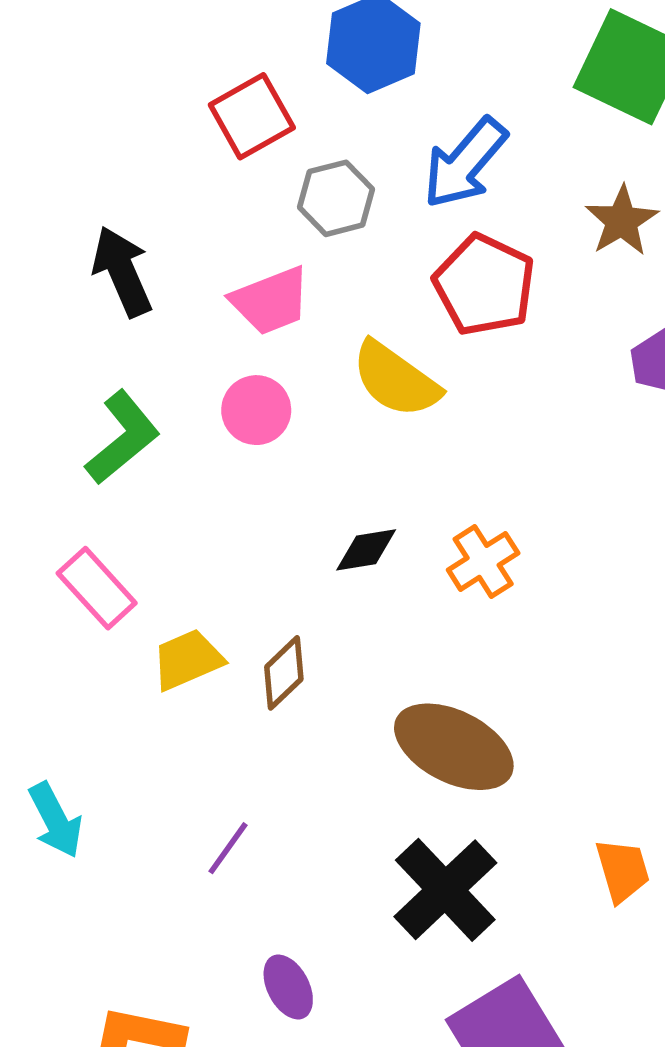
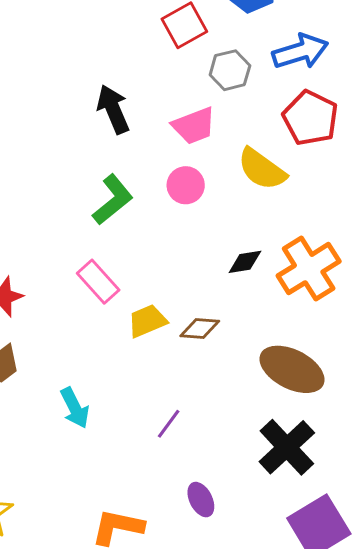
blue arrow: (465, 163) -> (300, 51), turned -148
orange cross: (483, 561) -> (309, 269), size x1.6
brown diamond: (284, 673) -> (200, 328), turned 48

